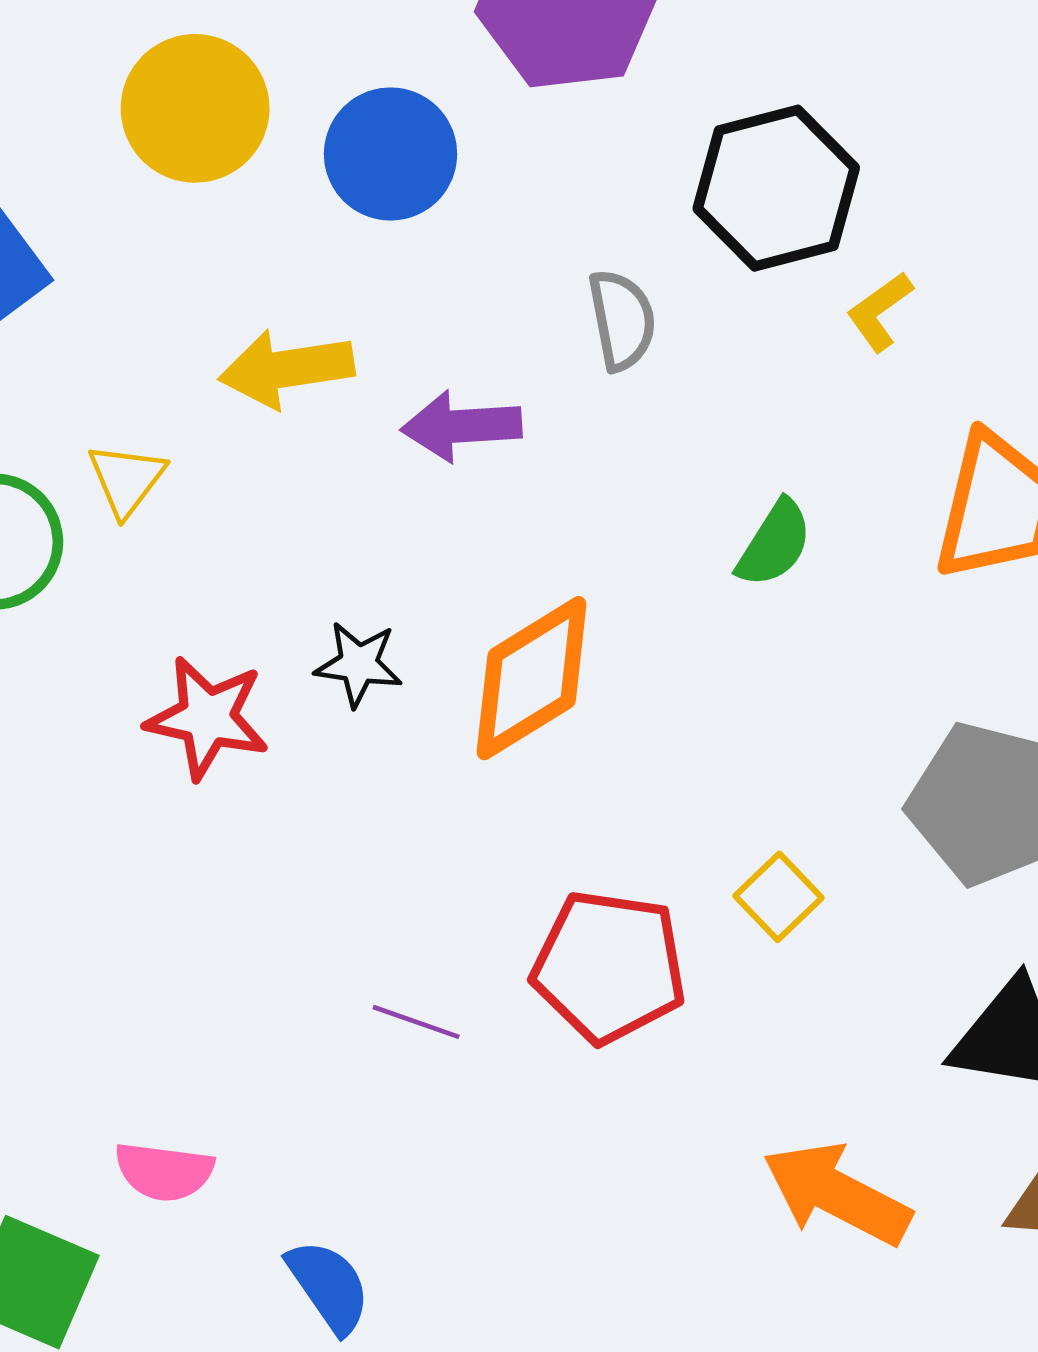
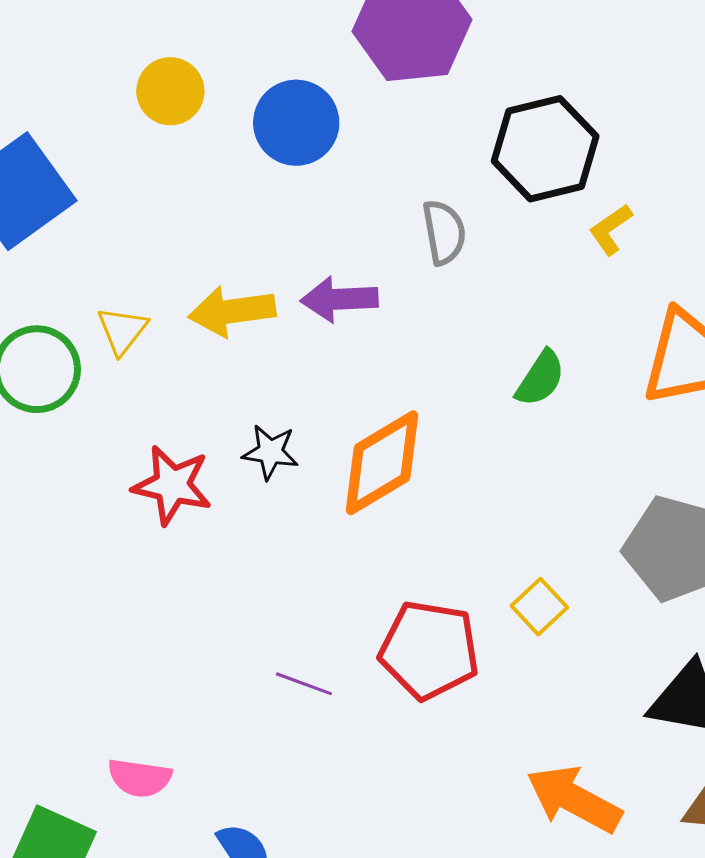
yellow circle: (195, 108) -> (170, 91), size x0.7
yellow arrow: (286, 369) -> (232, 311), moved

